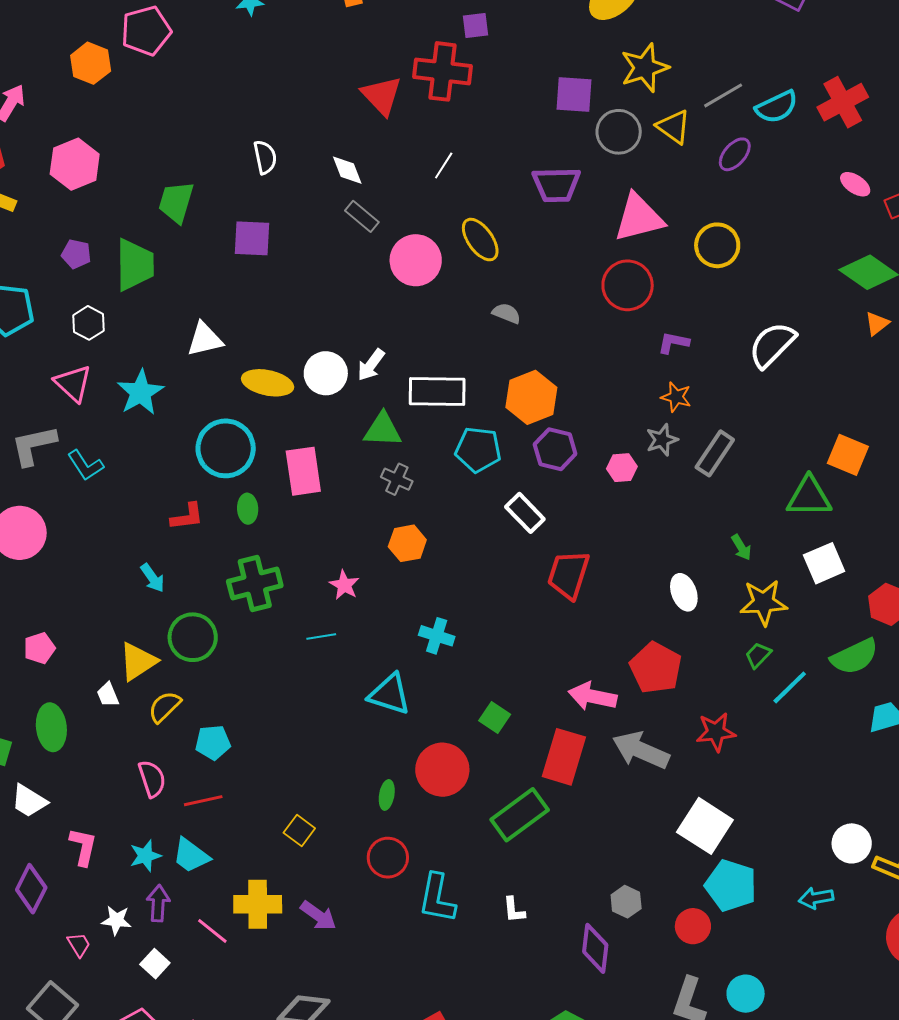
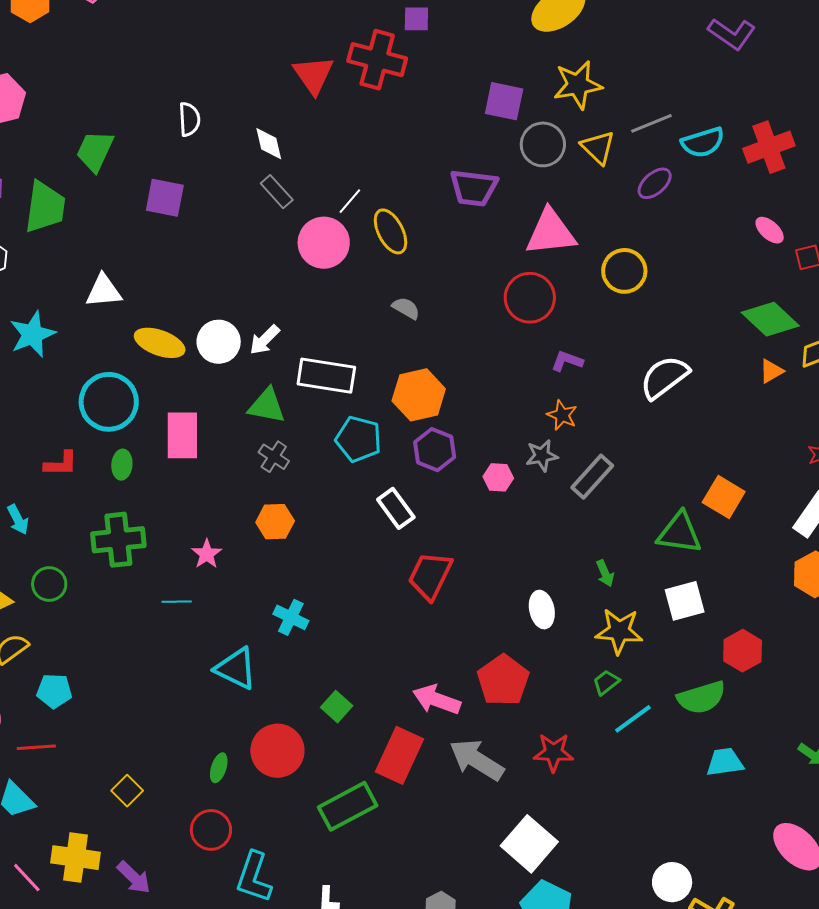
white line: (444, 165) -> (350, 201), moved
green circle: (193, 637) -> (49, 584), size x0.7

